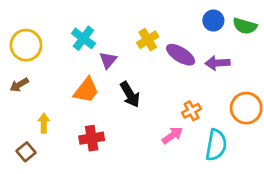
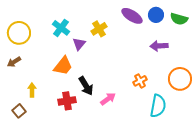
yellow cross: (148, 40) -> (99, 29), moved
purple ellipse: (181, 55) -> (132, 16), moved
black arrow: (130, 94) -> (86, 86), moved
pink arrow: (172, 135) -> (108, 99), moved

